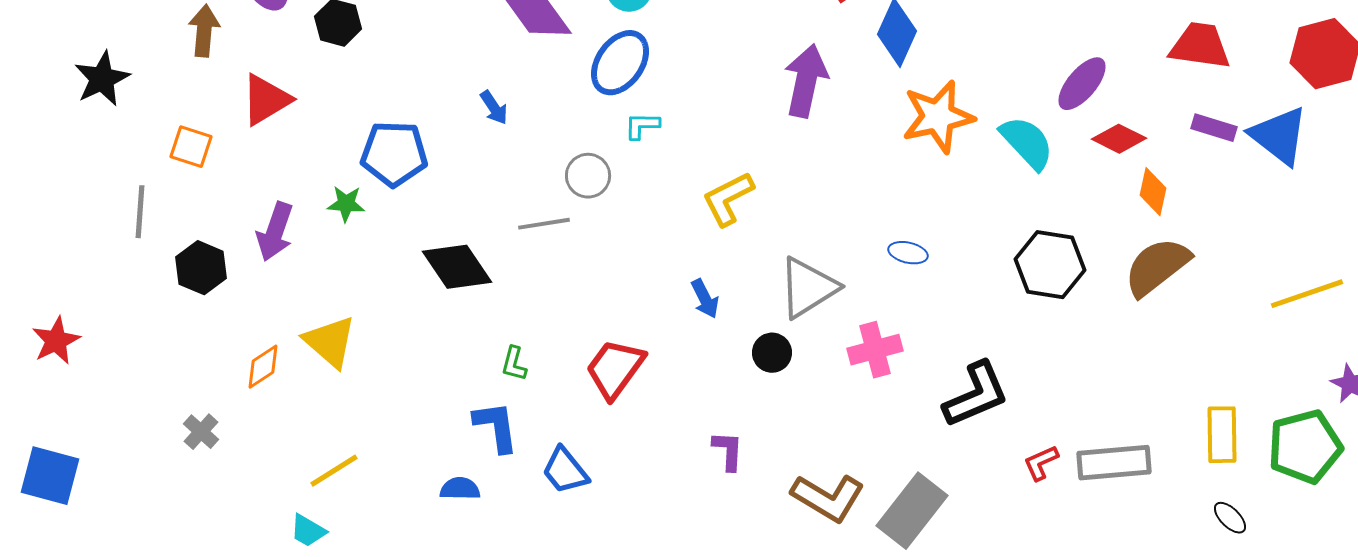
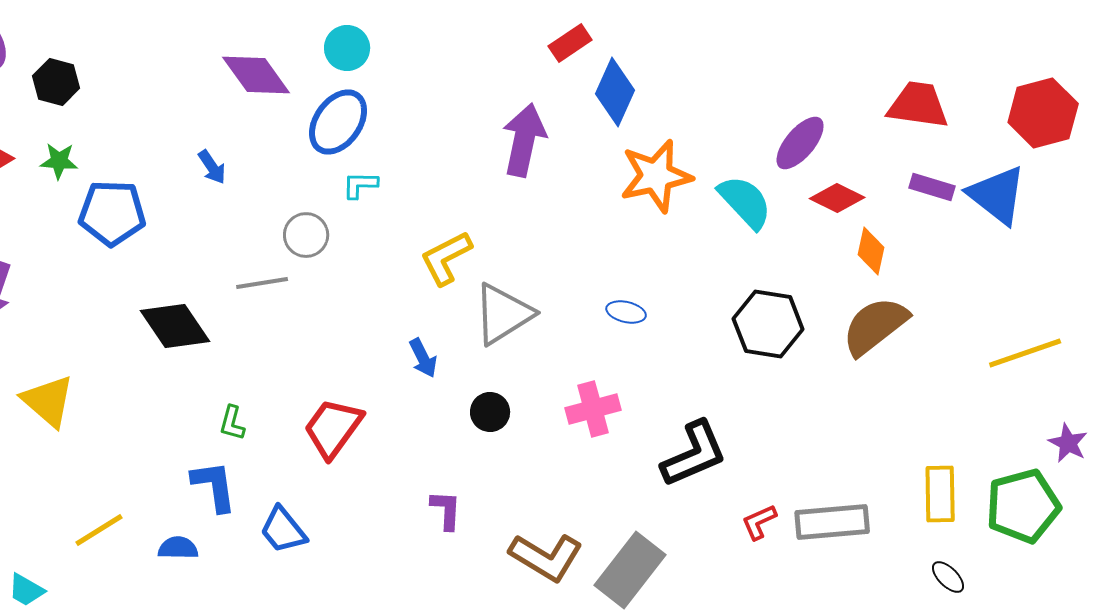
green star: (346, 204) -> (59, 161), moved
gray triangle: (808, 288) -> (503, 314), moved
yellow line: (334, 471) -> (99, 530), moved

